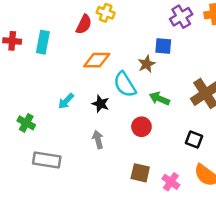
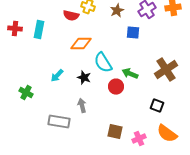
red semicircle: (84, 24) -> (71, 16), turned 77
brown star: (147, 64) -> (117, 11), moved
red circle: (141, 127) -> (116, 87), moved
gray rectangle: (47, 160) -> (59, 122), moved
pink cross: (171, 182) -> (139, 139), turned 32

